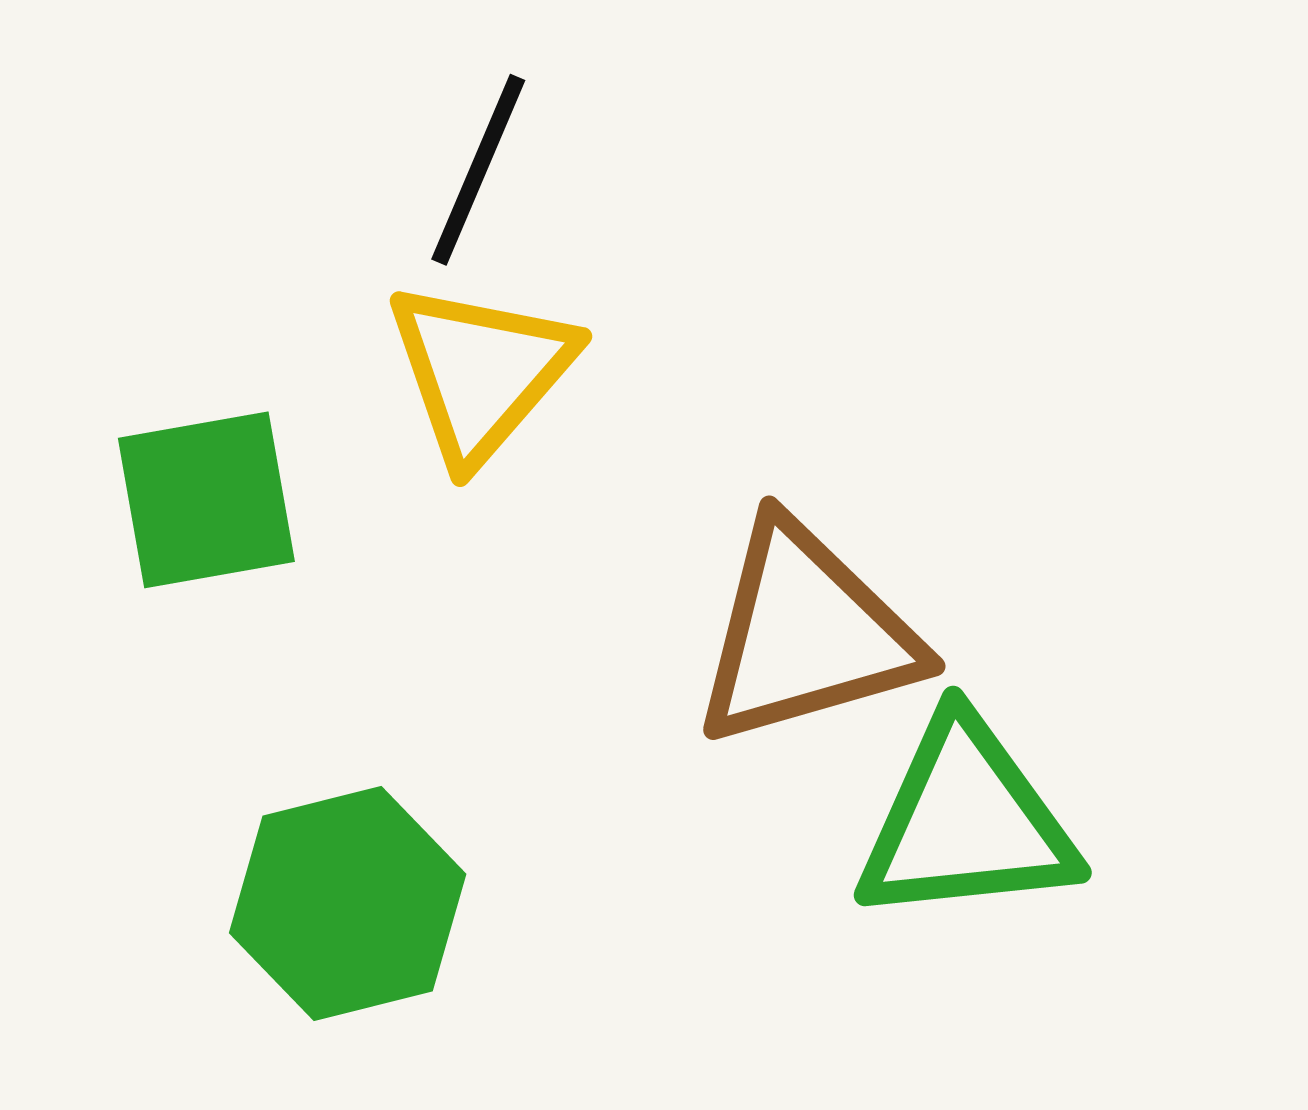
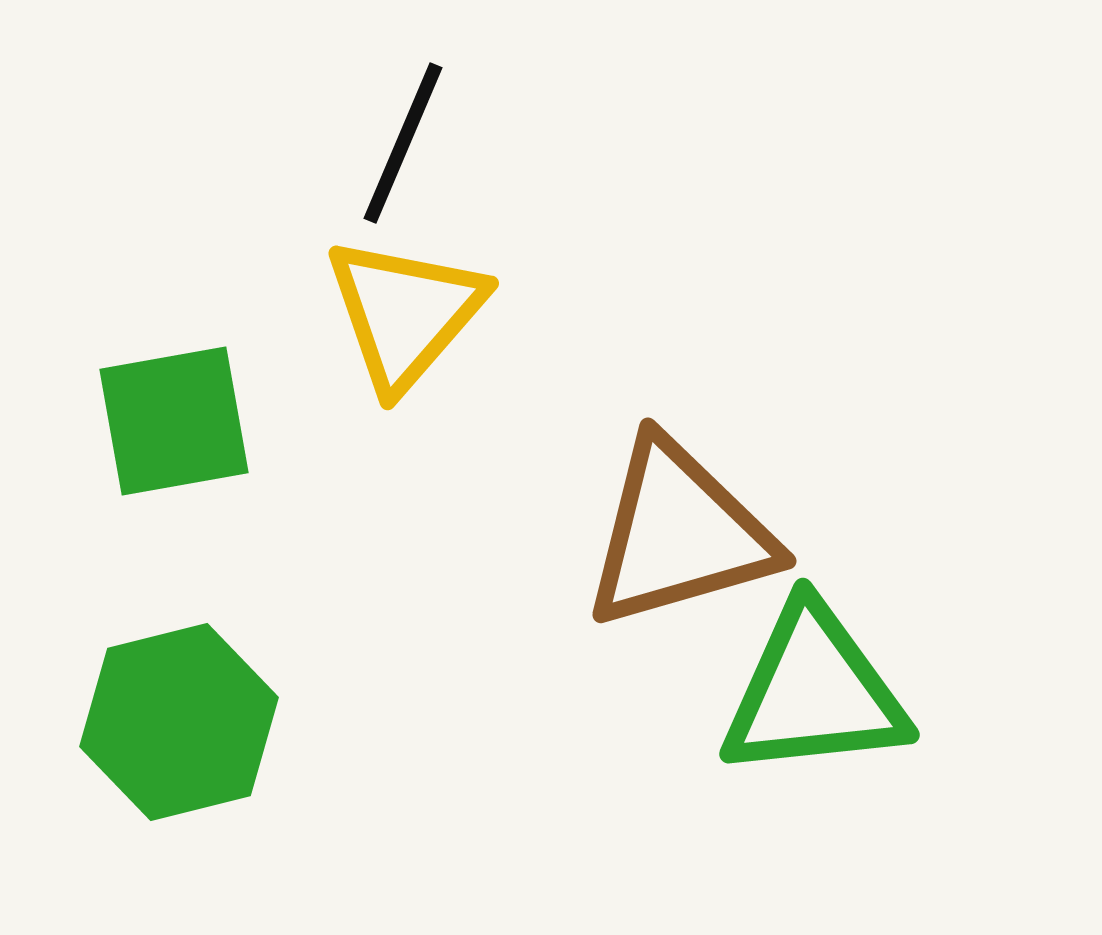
green hexagon: (348, 904) -> (179, 722), moved

